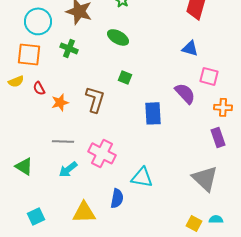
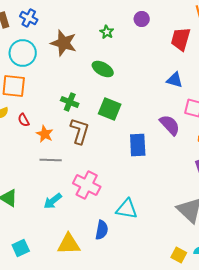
green cross: (69, 48) -> (70, 102), moved
green square: (125, 77) -> (110, 109), size x1.6
orange star: (60, 102) -> (45, 134), turned -30
gray line: (63, 141) -> (51, 160), moved

